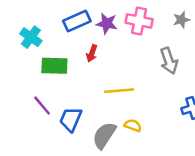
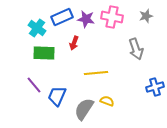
cyan cross: (31, 37) -> (37, 28), moved

